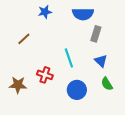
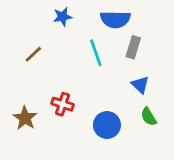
cyan line: (69, 58) -> (96, 53), moved
brown star: (18, 85) -> (25, 118), turned 30

